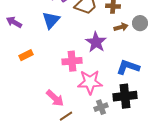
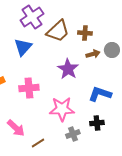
pink cross: (72, 61) -> (29, 88), moved
black cross: (125, 96) -> (97, 123), size x0.6
pink arrow: (55, 98) -> (16, 128), moved

